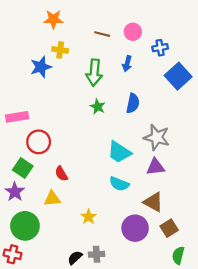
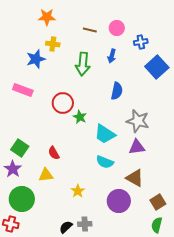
green star: (98, 107) -> (80, 117), moved
pink rectangle: (17, 117) -> (23, 90), moved, turned 30
red circle: (39, 142) -> (63, 103), moved
brown square: (169, 228) -> (158, 202), moved

